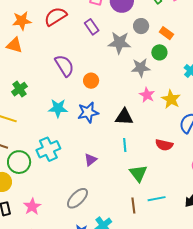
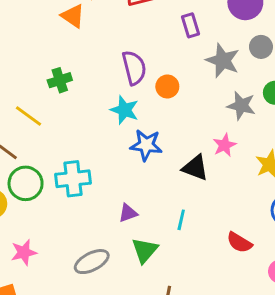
orange circle: (91, 81) -> (167, 86), moved
pink star: (147, 95) -> (224, 145), moved
cyan star: (58, 108) -> (124, 110), moved
cyan line: (125, 145) -> (181, 220), moved
red semicircle: (164, 145) -> (239, 242), moved
green triangle: (138, 173) -> (145, 250), moved

